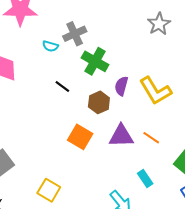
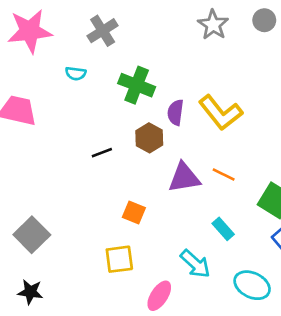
gray cross: (75, 34) -> (103, 31), moved
black line: (62, 86) -> (102, 153), moved, turned -49
orange square: (80, 137) -> (134, 213), moved, size x0.7
yellow square: (49, 190) -> (119, 259), moved, turned -30

